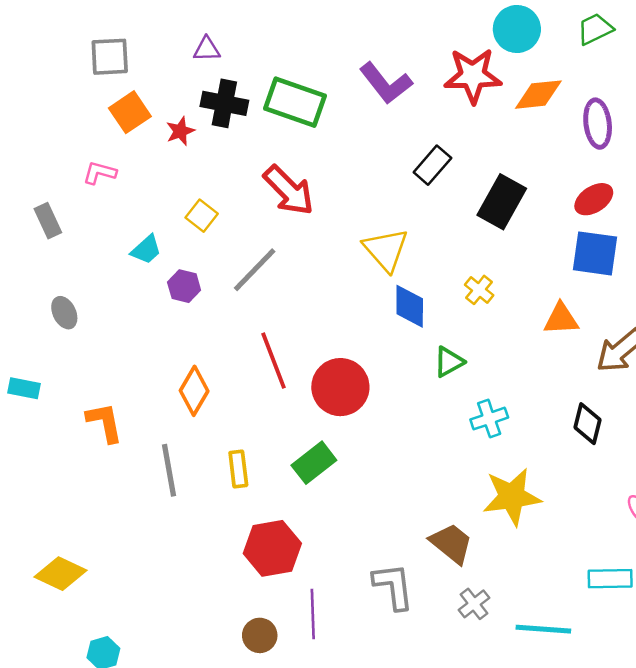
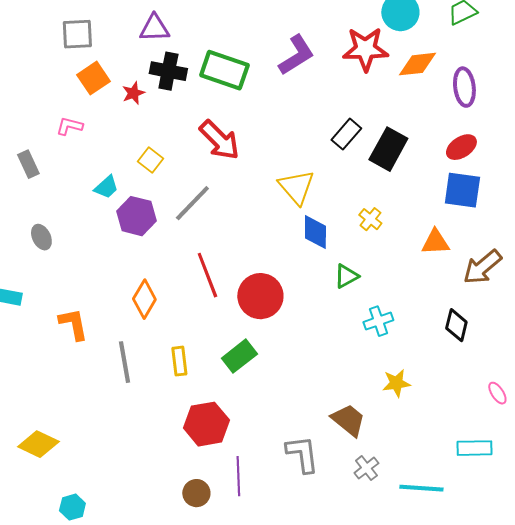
purple triangle: (207, 49) -> (154, 28), size x1.4
purple L-shape: (386, 83) -> (296, 55), turned -84
black rectangle: (432, 165) -> (346, 134), moved
purple hexagon: (184, 286) -> (136, 216), size x1.5
yellow star: (512, 497) -> (396, 383), size x0.6

